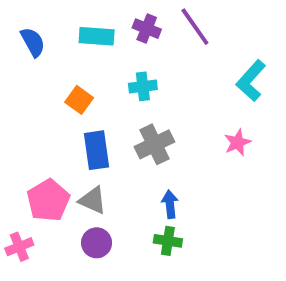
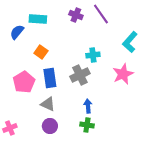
cyan rectangle: (97, 36) -> (38, 19), moved
blue semicircle: (33, 42) -> (17, 32), moved, turned -112
cyan cross: (143, 86) -> (93, 55), moved
pink star: (237, 142) -> (123, 74), size x1.5
pink pentagon: (48, 200) -> (24, 82), moved

